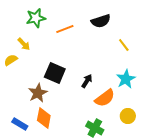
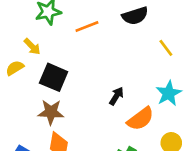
black square: (55, 73) -> (54, 77), moved
brown star: (38, 93) -> (51, 112), turned 30

